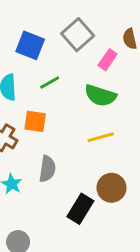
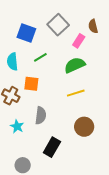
green semicircle: (100, 96) -> (75, 65), turned 140
black rectangle: (80, 209) -> (52, 147), moved

